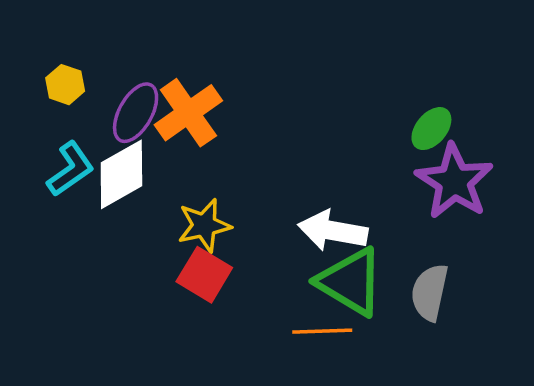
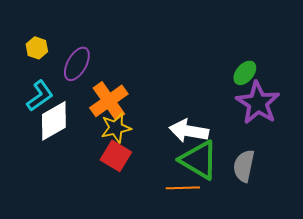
orange cross: (188, 113) -> (109, 101), moved
white diamond: (121, 174) -> (54, 121), moved

